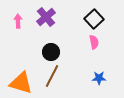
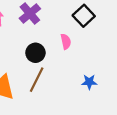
pink semicircle: (94, 42) -> (66, 42), moved

